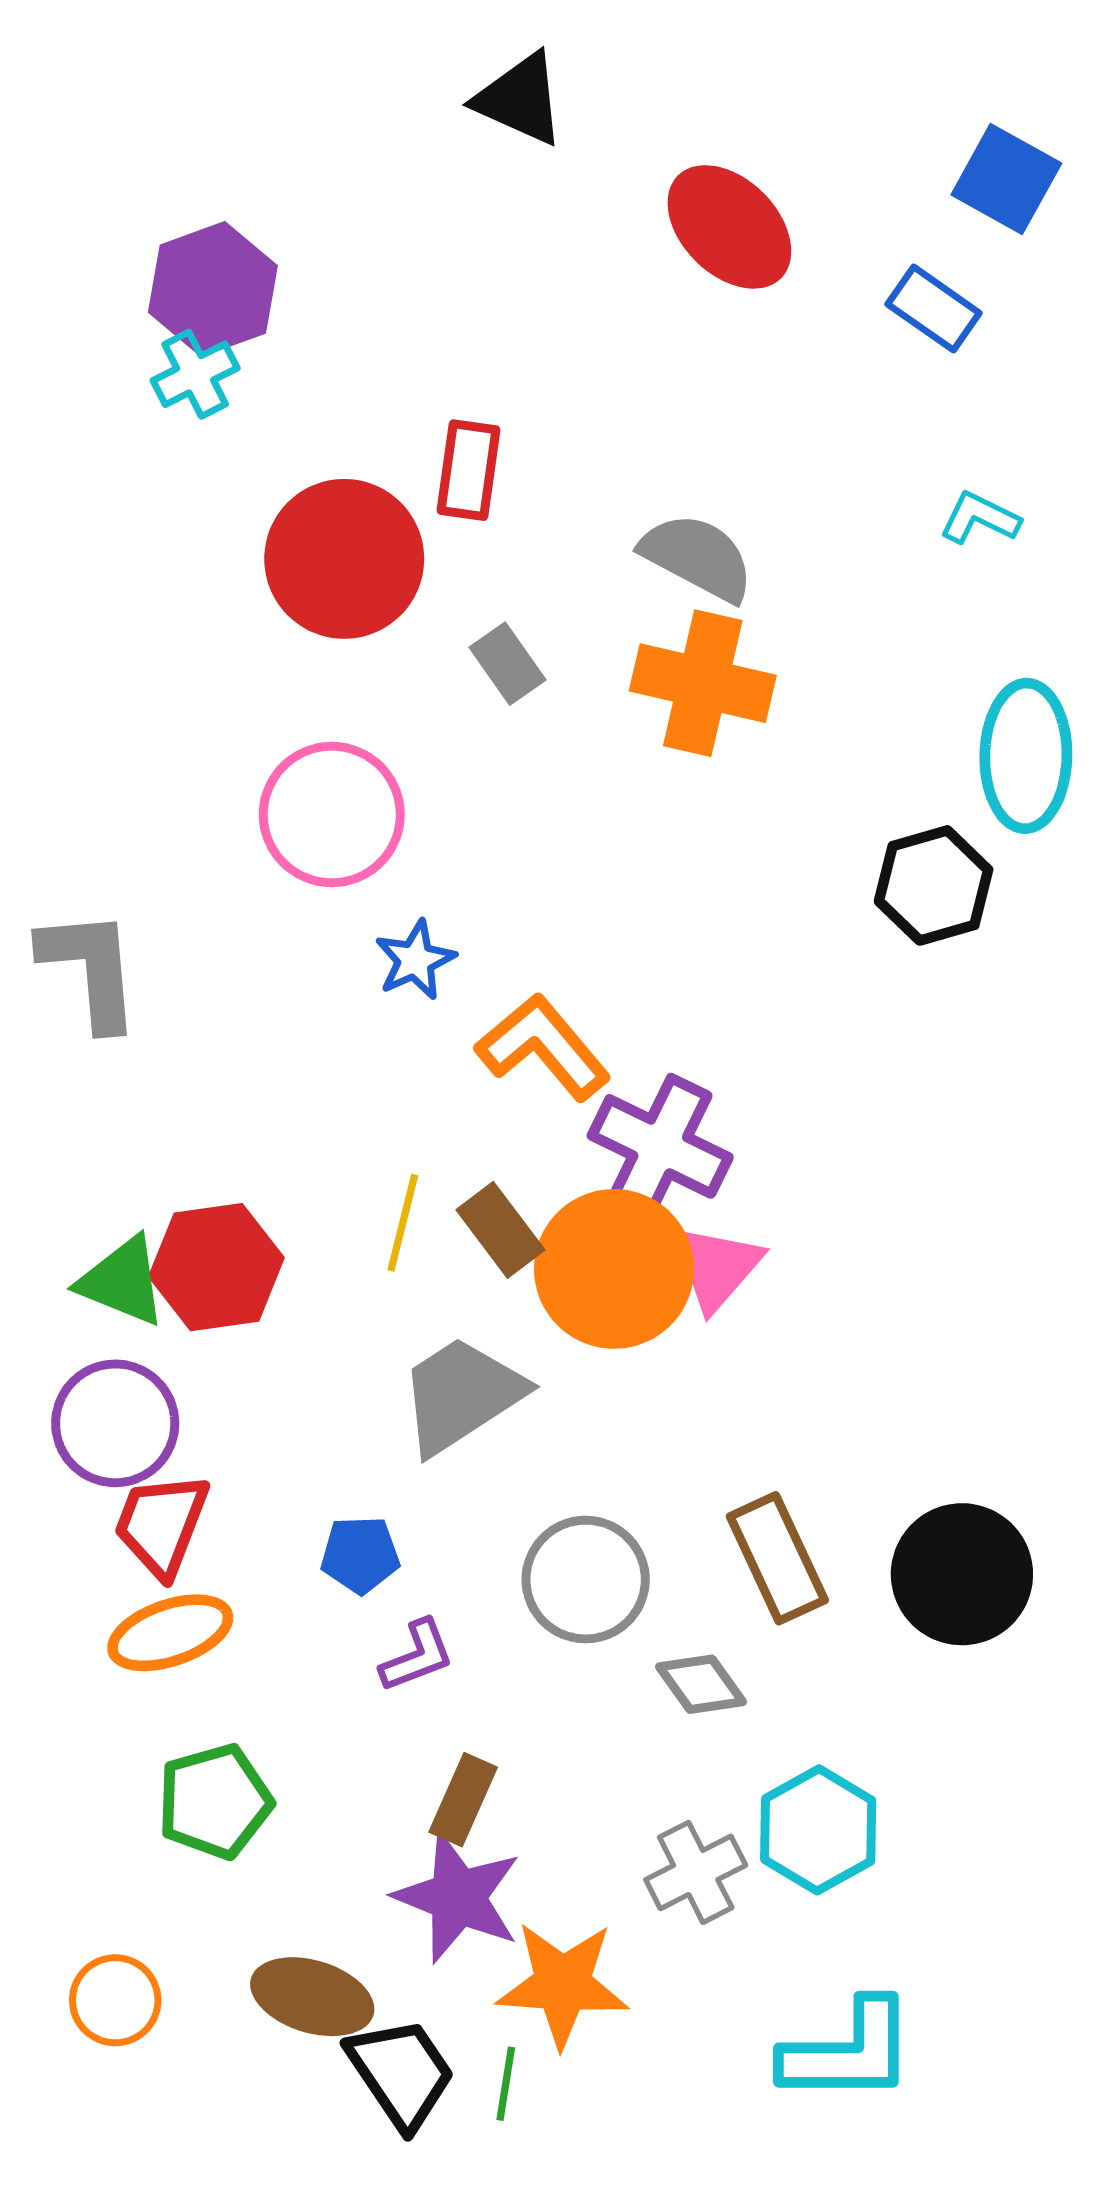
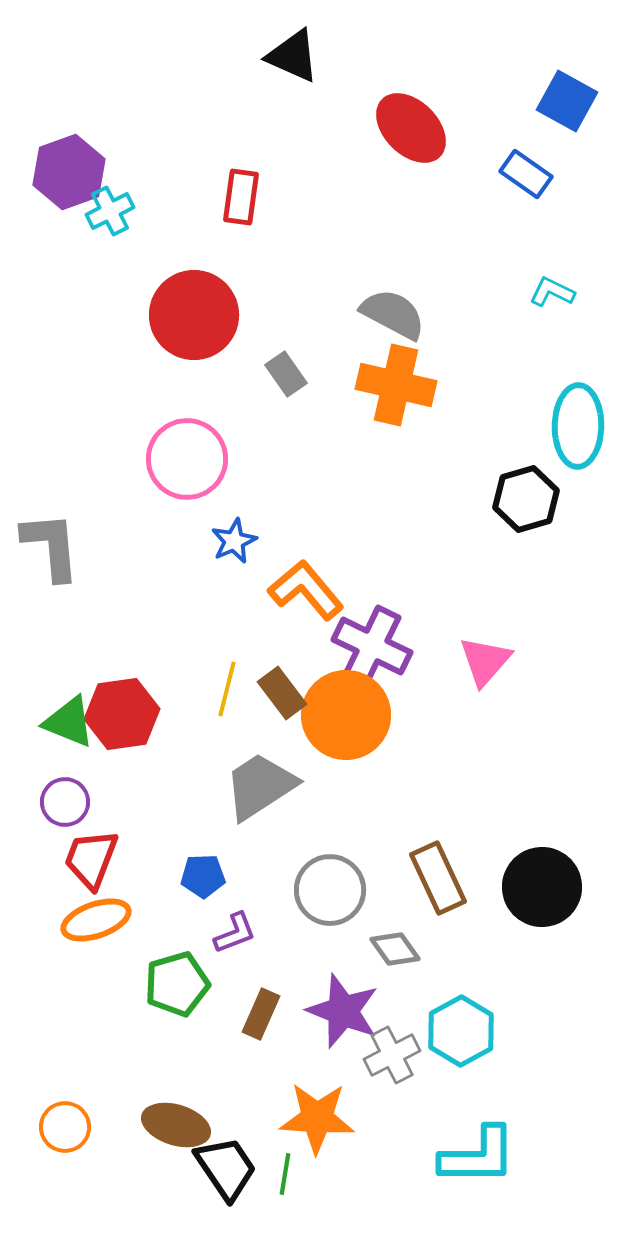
purple hexagon: (213, 289) -> (69, 172), moved
red rectangle: (468, 470) -> (241, 197), moved
pink triangle: (717, 1267) -> (485, 661), moved
purple circle: (115, 1423) -> (65, 802), size x0.7
green pentagon: (215, 1801) -> (177, 984), moved
purple star: (458, 1897) -> (343, 1011), moved

